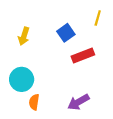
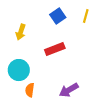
blue square: (66, 33) -> (58, 16), moved
red rectangle: (83, 56) -> (55, 49), moved

